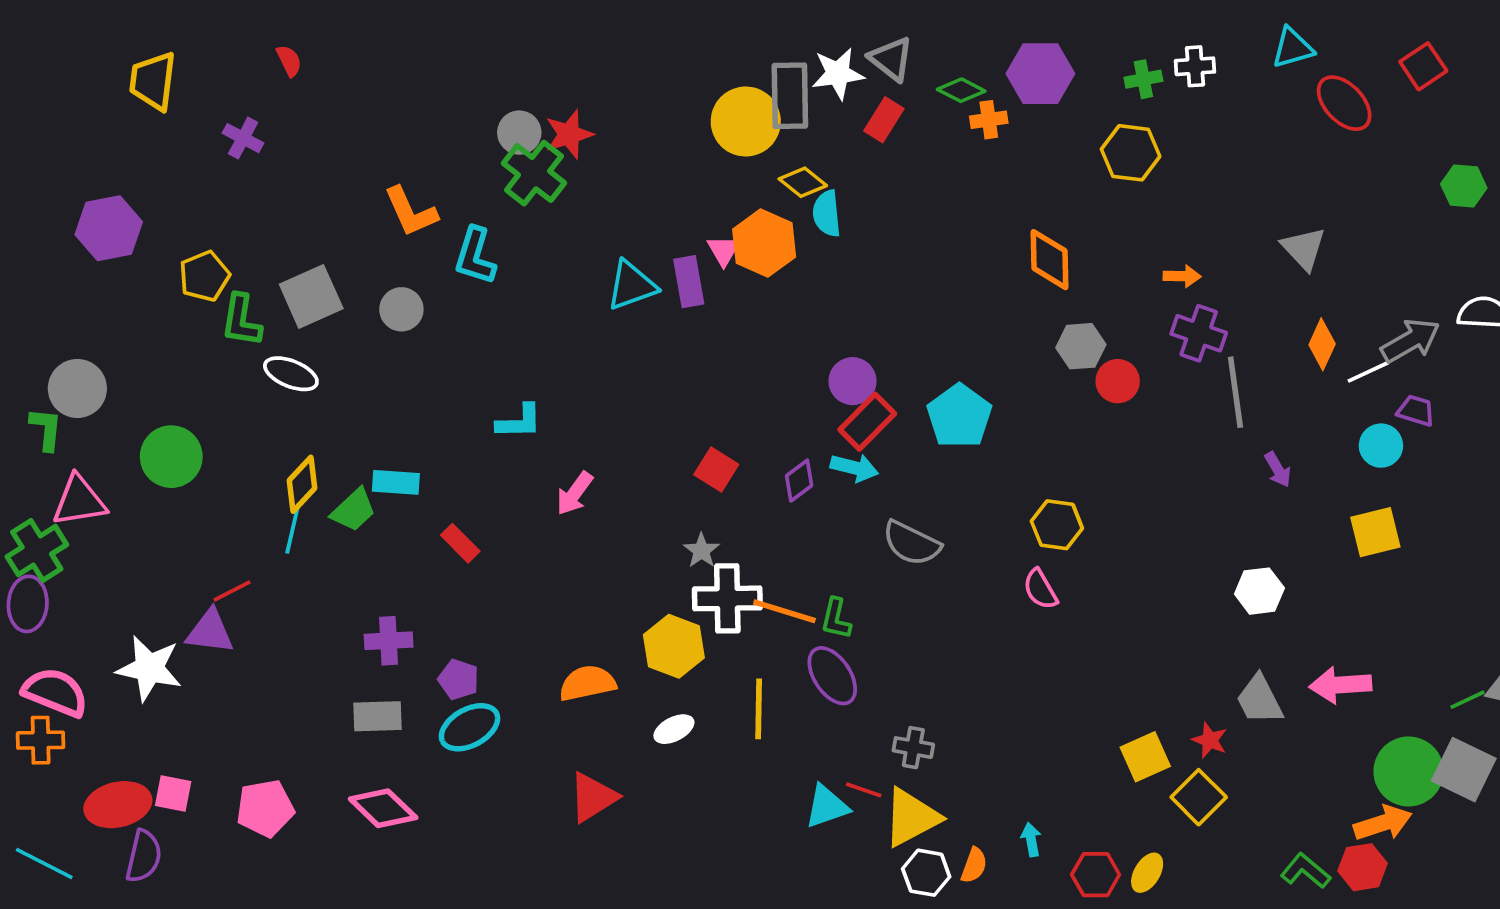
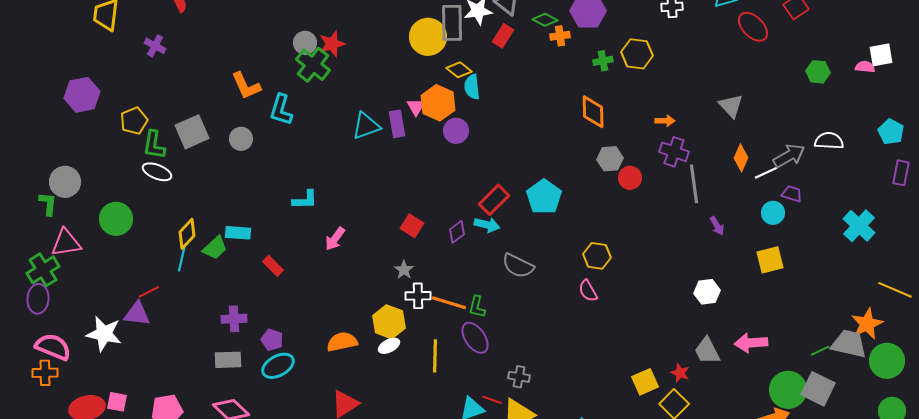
green cross: (1143, 79) -> (603, 61), moved
white ellipse: (291, 374) -> (157, 172), moved
purple circle: (853, 381) -> (456, 131), moved
white cross: (727, 598) -> (418, 296), size x0.7
white ellipse: (674, 729) -> (389, 346), moved

